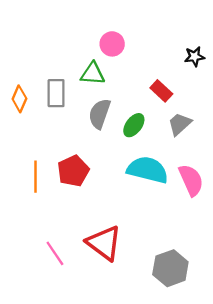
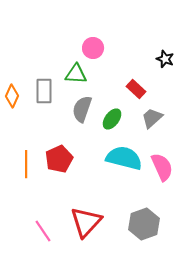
black star: (194, 57) -> (165, 59), turned 30
red triangle: (104, 243) -> (86, 222), turned 36
gray hexagon: (170, 268) -> (144, 224), moved

